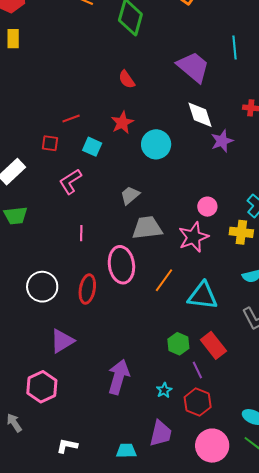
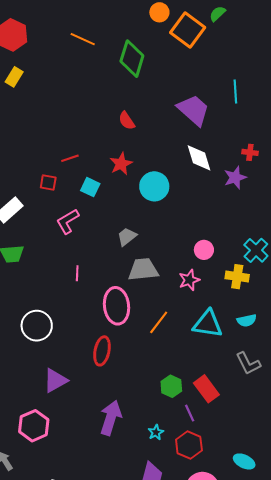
yellow rectangle: (13, 39) -> (14, 77), turned 30
purple star: (222, 141) -> (235, 178), moved
pink star: (193, 237) -> (189, 280), size x0.7
red ellipse: (87, 289) -> (102, 351), moved
cyan triangle: (203, 296) -> (208, 324), moved

